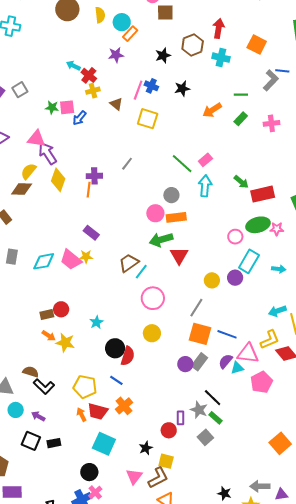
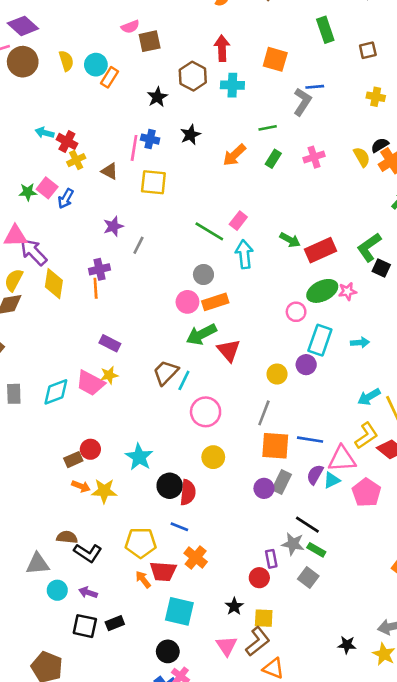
purple star: (116, 55) -> (113, 226), moved
pink square: (67, 107) -> (47, 188), turned -35
cyan star: (96, 322) -> (139, 457), size x1.5

